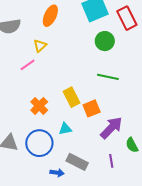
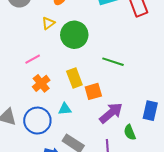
green circle: (105, 41) -> (74, 35), moved, size x1.4
pink line: (28, 65) -> (33, 59), moved

